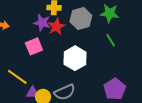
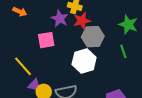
gray hexagon: (81, 19) -> (93, 37), moved
red star: (56, 27) -> (82, 21), moved

